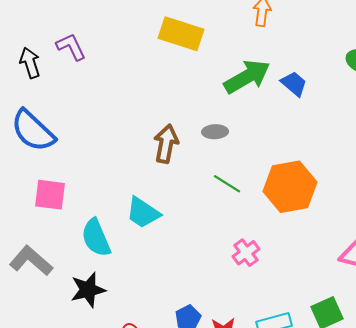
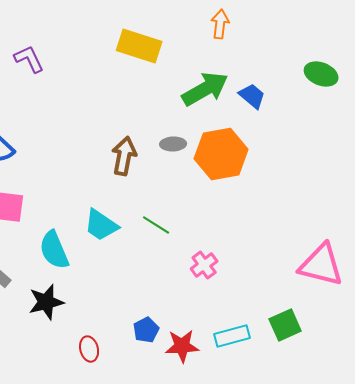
green line: (227, 184) -> (156, 225), moved
orange hexagon: (290, 187) -> (221, 154), moved

